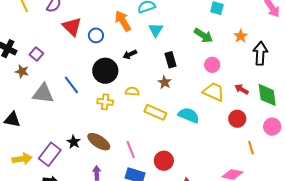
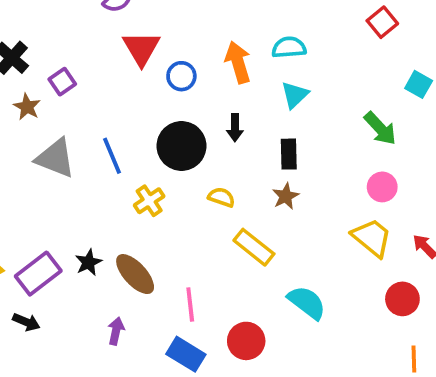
black arrow: (130, 54) -> (235, 128), turned -80
black rectangle: (171, 60) -> (289, 154), moved
yellow cross: (105, 102) -> (149, 201), moved, turned 35
cyan semicircle: (189, 115) -> (307, 302), moved

